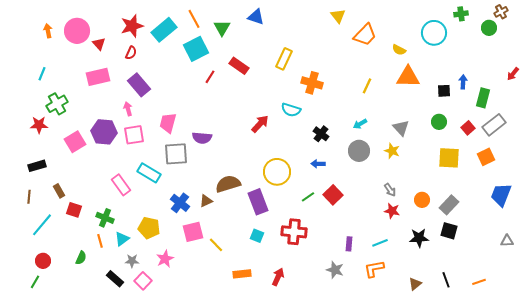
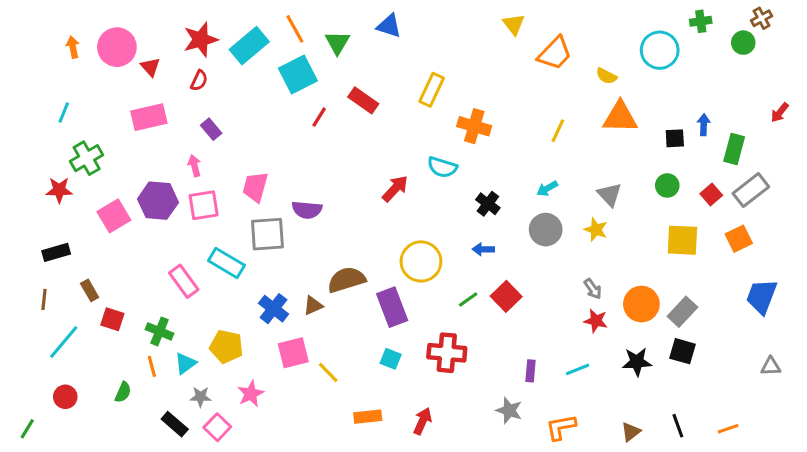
purple rectangle: (139, 85) -> (211, 129), size x0.6
orange circle: (422, 200) -> (641, 304), size x1.5
orange L-shape: (374, 269) -> (561, 427), moved
green line: (35, 282) -> (27, 429), moved

